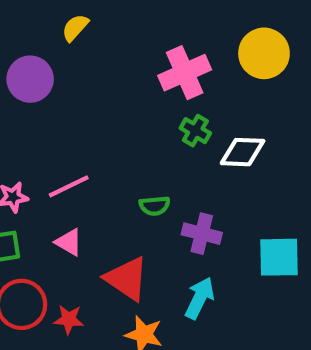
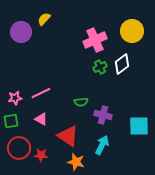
purple circle: (30, 79) -> (21, 32), moved
green cross: (195, 131) -> (100, 67), turned 32
white diamond: (243, 152) -> (122, 64), moved, turned -40

